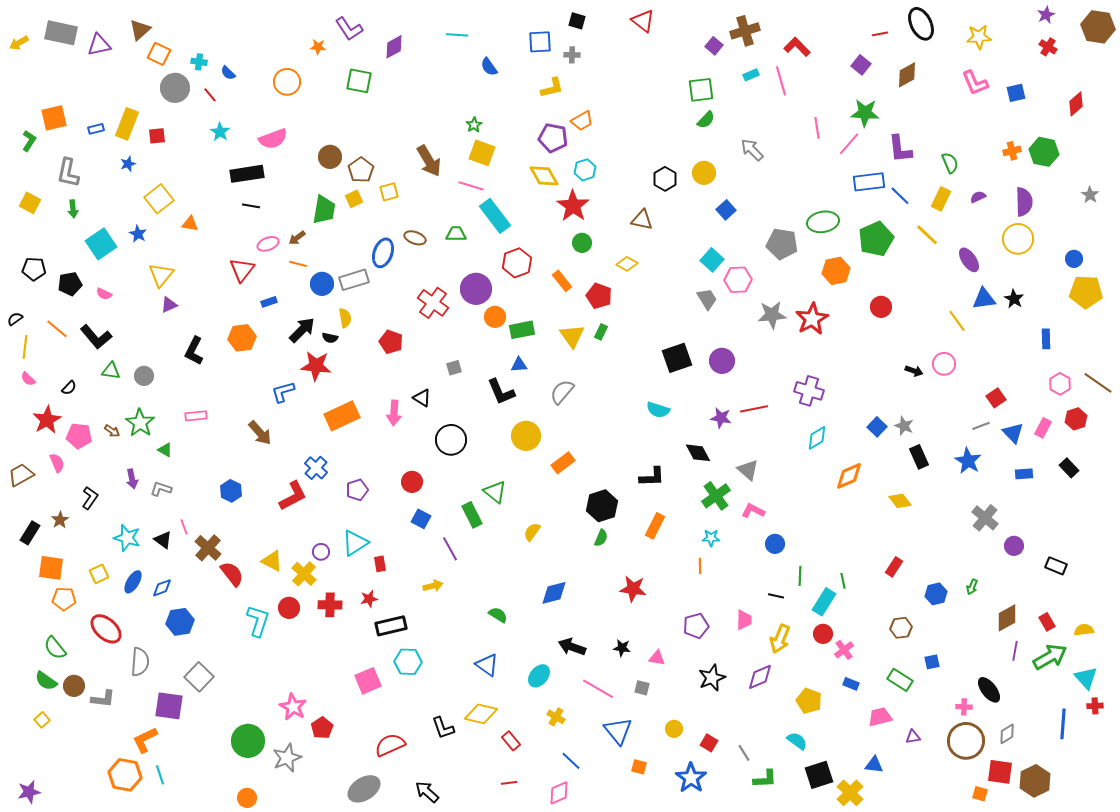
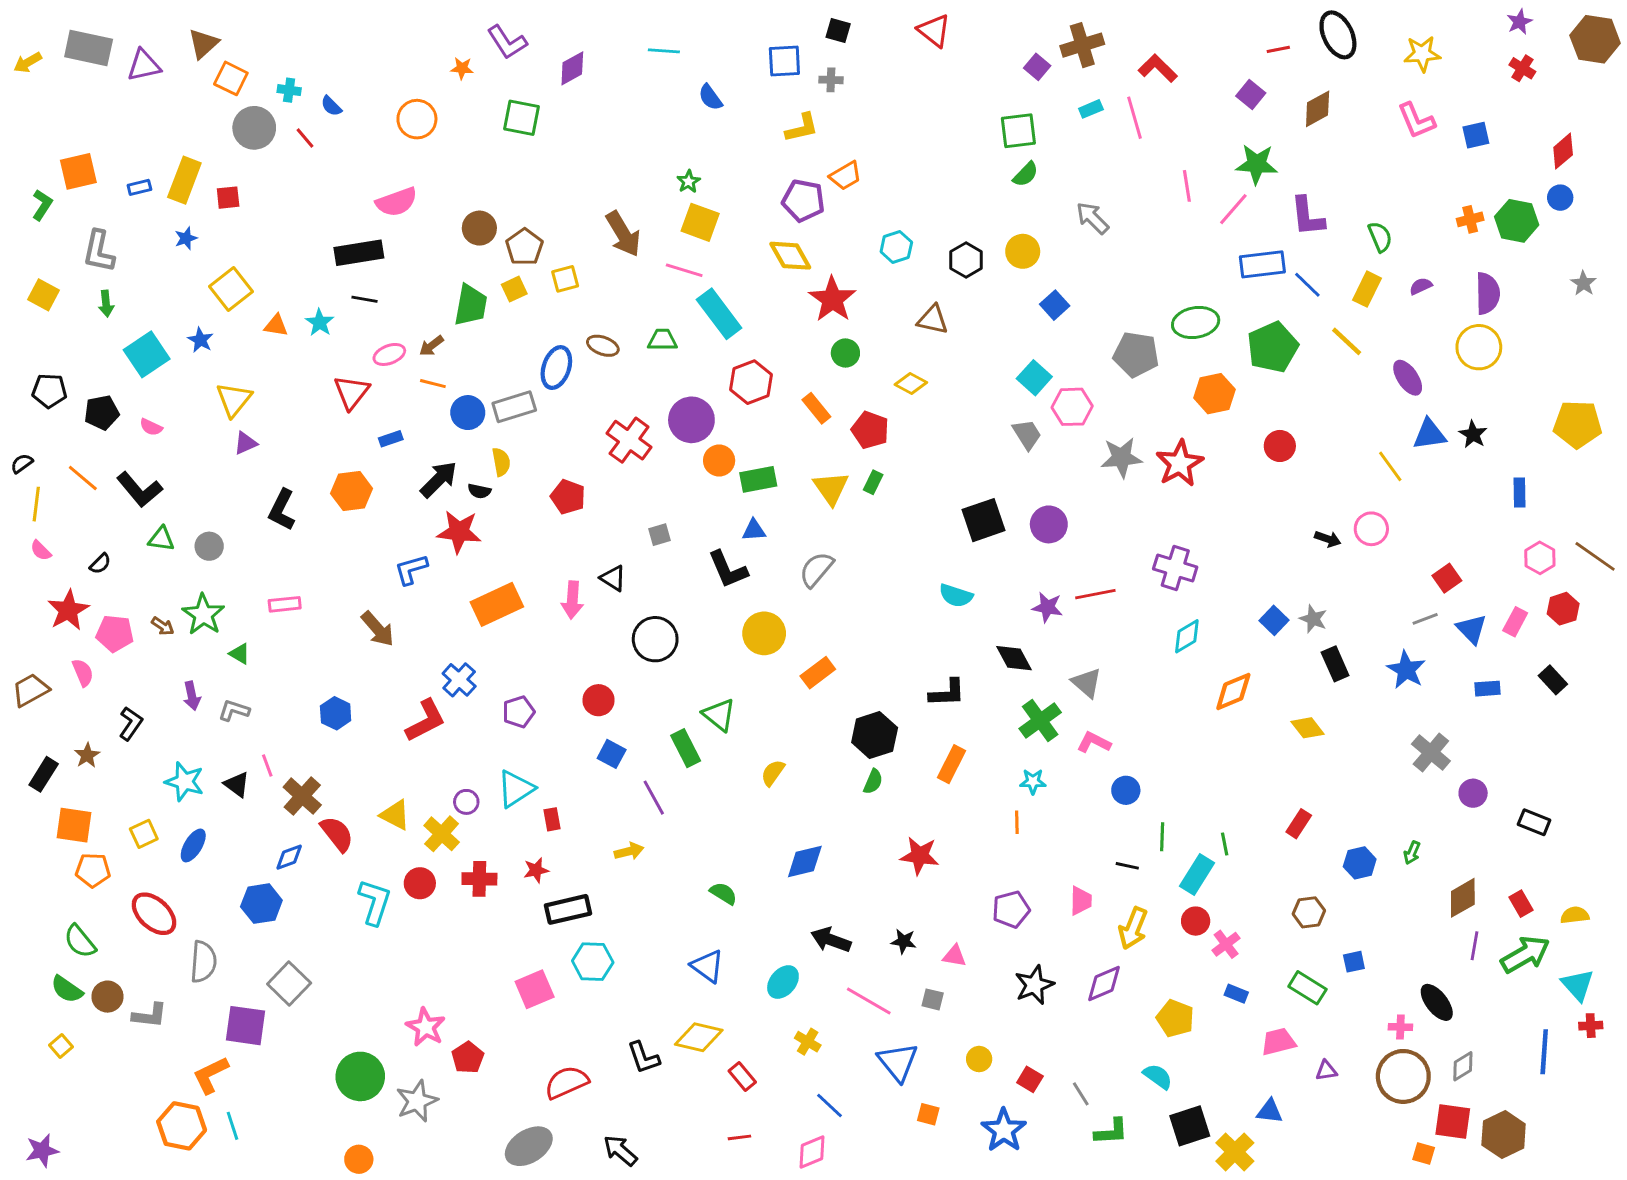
cyan star: (220, 132) -> (320, 322), moved
cyan hexagon: (585, 170) -> (896, 247), moved
blue circle: (1074, 259) -> (1560, 198), moved
blue diamond: (162, 588) -> (289, 857), moved

